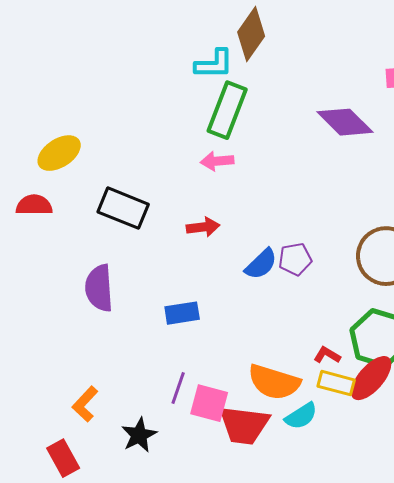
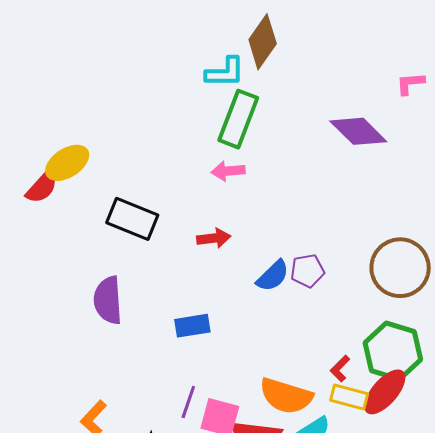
red semicircle: (34, 205) -> (42, 187), moved, turned 132
red L-shape: (327, 355) -> (340, 368), turned -76

